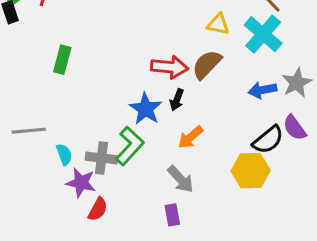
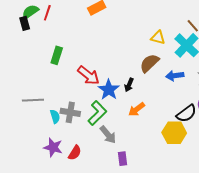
red arrow: (169, 67) -> (89, 75), moved, turned 30
blue arrow: (262, 90) -> (175, 76), moved
gray cross: (102, 158) -> (70, 112), moved
gray arrow: (181, 179) -> (108, 135), moved
purple star: (81, 183) -> (53, 147), moved

